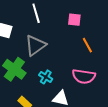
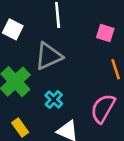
pink semicircle: (84, 76) -> (103, 108), turned 100

